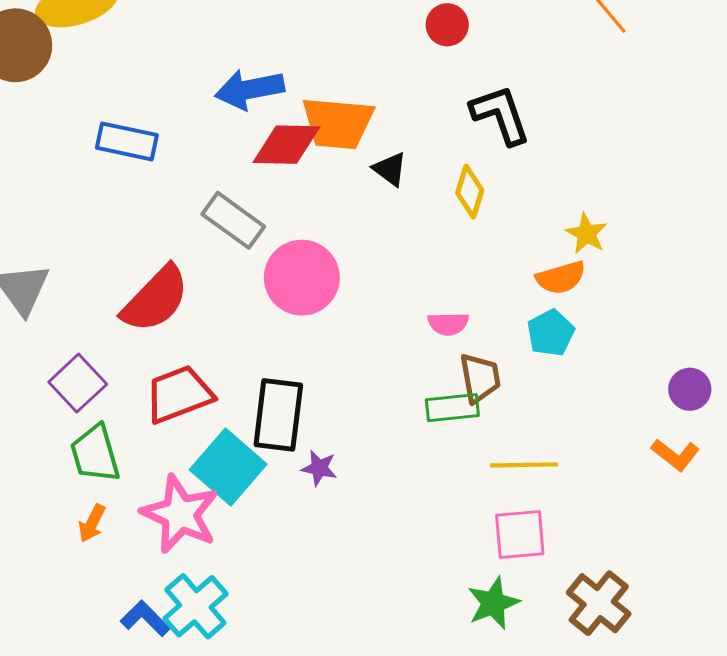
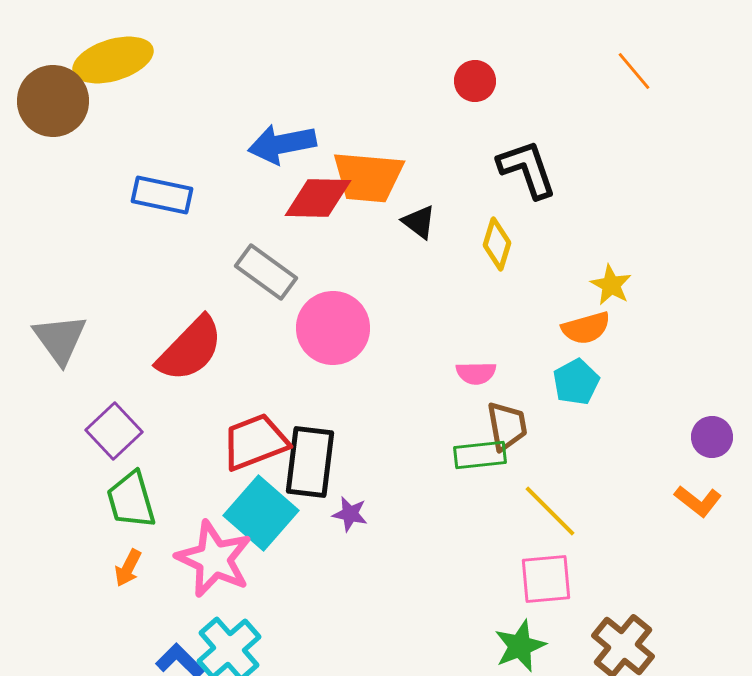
red trapezoid: (179, 394) -> (255, 442), moved
yellow line: (524, 465) -> (550, 511), turned 46

